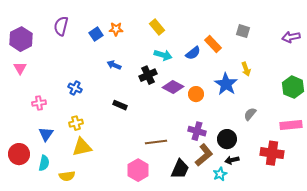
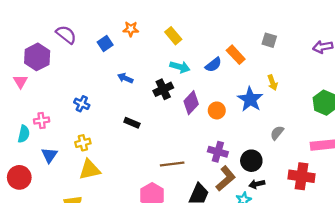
purple semicircle: (61, 26) -> (66, 35), turned 114
orange star: (116, 29) -> (131, 29), moved
purple hexagon: (21, 39) -> (37, 57), moved
purple diamond: (173, 87) -> (191, 103), turned -75
cyan semicircle: (44, 163) -> (24, 134), moved

